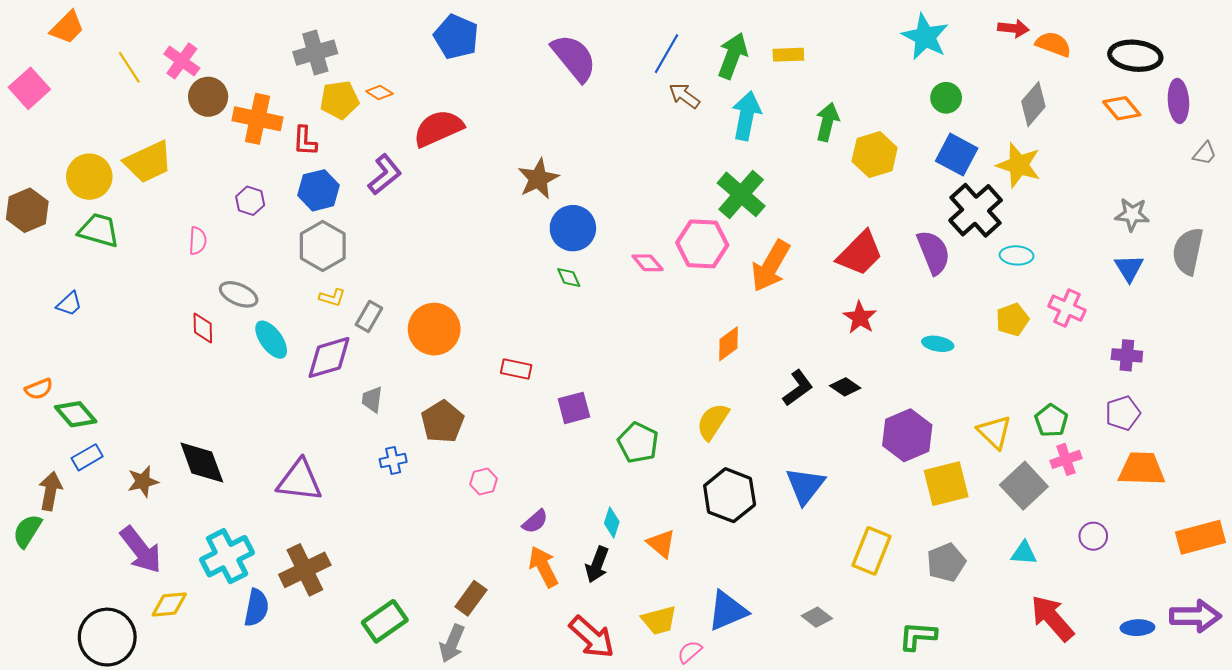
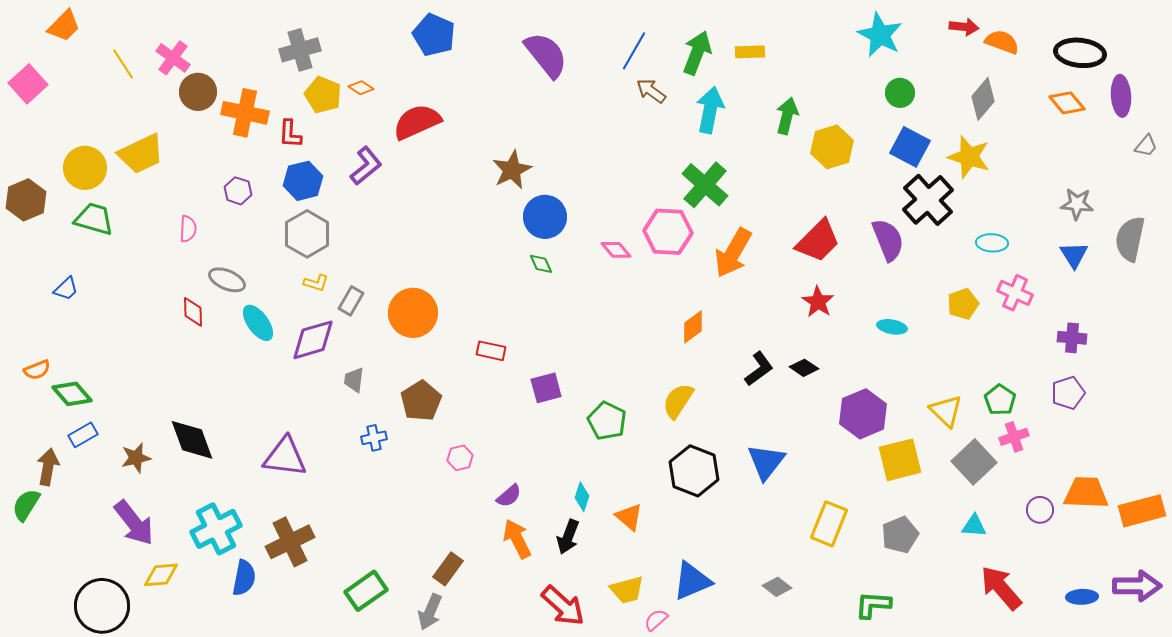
yellow pentagon: (340, 100) -> (323, 95), turned 30
cyan ellipse: (1017, 255) -> (992, 243), moved
orange trapezoid: (1142, 469) -> (1086, 493), moved

